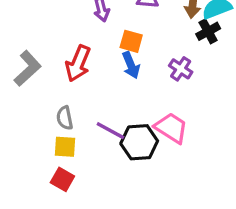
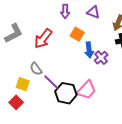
blue arrow: (131, 65) -> (89, 50), moved
gray semicircle: (65, 118) -> (36, 69), moved, turned -40
pink trapezoid: (171, 128) -> (87, 90), turned 85

